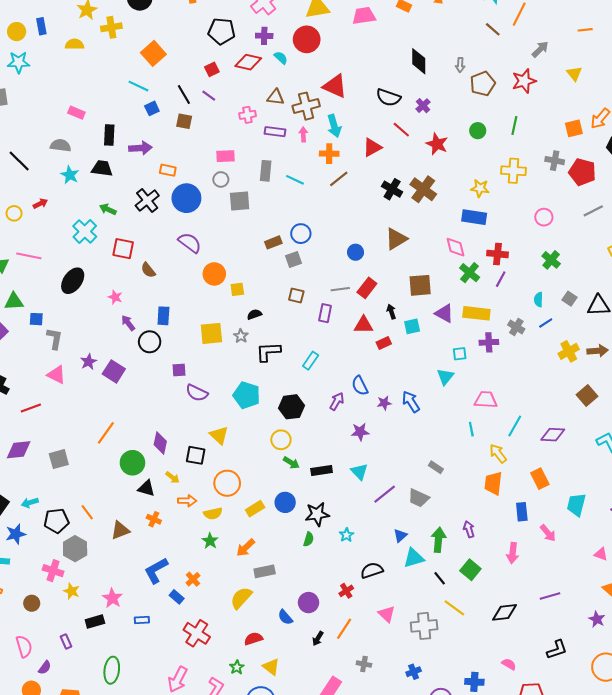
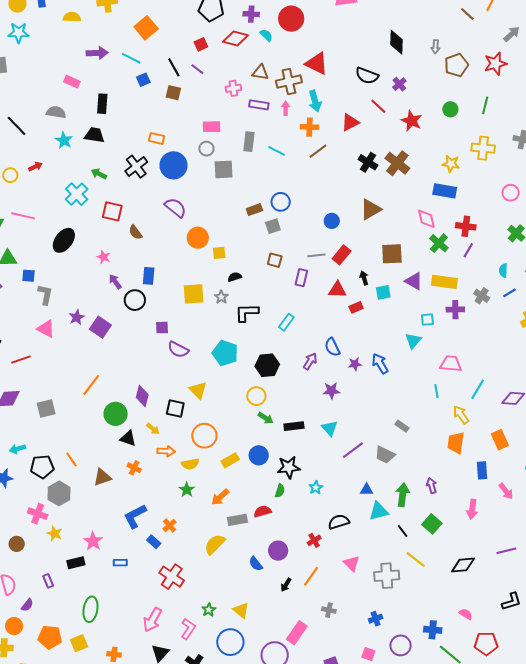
purple arrow: (140, 148) -> (97, 53), moved
blue triangle: (400, 536) -> (367, 490), turned 40
red semicircle: (253, 639) -> (263, 511), moved

